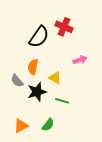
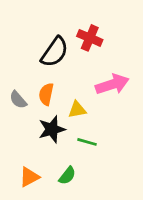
pink arrow: (80, 60) -> (112, 84), size x1.6
yellow triangle: (55, 78) -> (77, 110), turned -40
gray semicircle: (17, 81) -> (18, 100), moved

